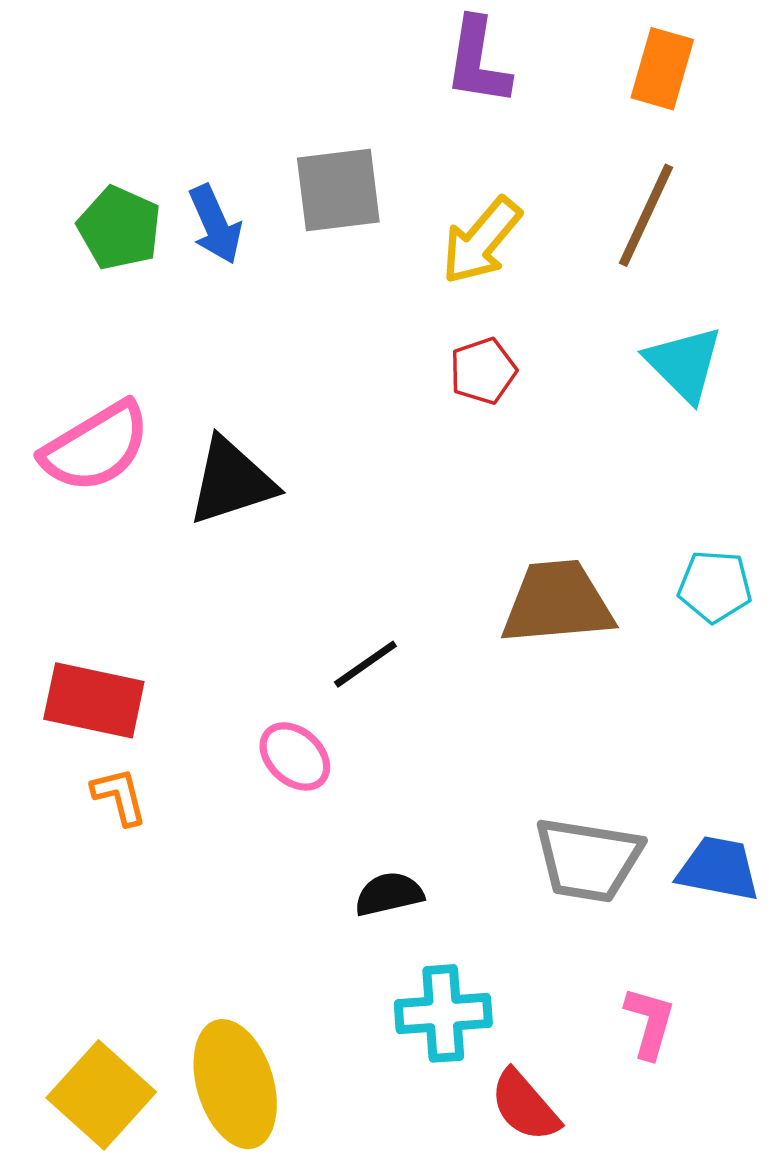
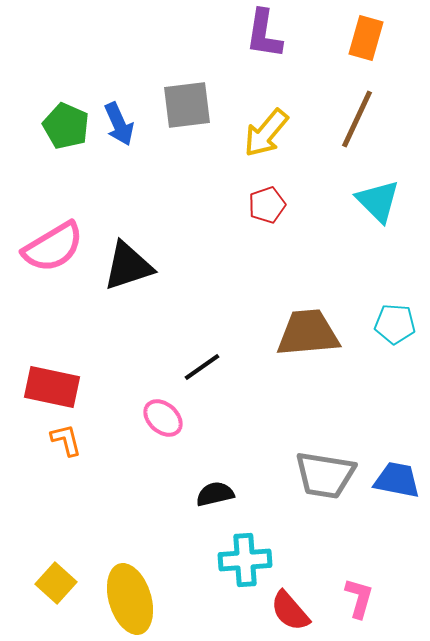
pink L-shape: (650, 1023) -> (359, 598), moved
yellow square: (101, 1095) -> (56, 583), moved, size x0.7

